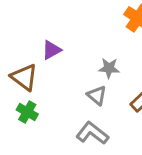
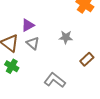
gray triangle: (97, 95) -> (33, 43), moved

